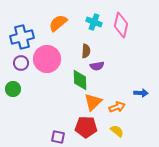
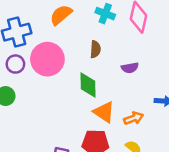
purple semicircle: (97, 66) -> (130, 68), moved
orange triangle: (93, 102) -> (104, 112), turned -42

